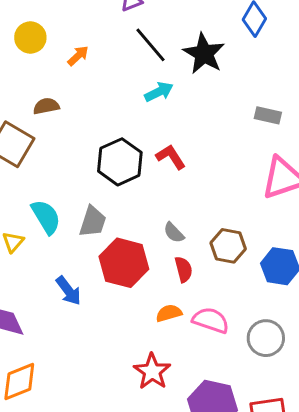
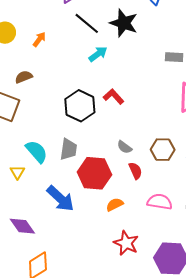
blue arrow: (68, 291) -> (60, 199), size x1.4
orange semicircle: (169, 313) -> (115, 205), moved

